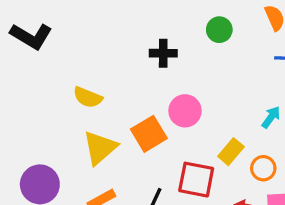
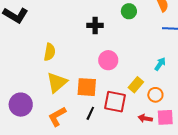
yellow semicircle: (88, 97) -> (50, 52), turned -102
orange square: (149, 134) -> (87, 87), moved, turned 35

